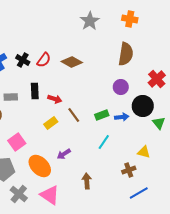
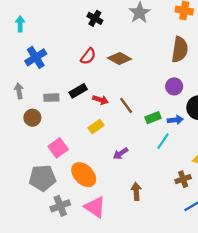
black cross: (23, 60) -> (95, 18), moved
black rectangle: (35, 91) -> (78, 91), turned 63
brown line: (74, 115) -> (126, 105), moved
cyan line: (104, 142) -> (163, 141), moved
purple arrow: (64, 154) -> (121, 153), moved
gray cross: (19, 194) -> (60, 206), turned 30

